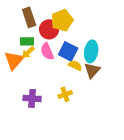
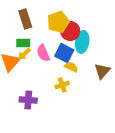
red circle: (49, 29) -> (70, 31), moved
cyan ellipse: (91, 51) -> (82, 42), moved
brown triangle: (92, 70) -> (102, 71), moved
yellow cross: (65, 94) -> (62, 85), moved

